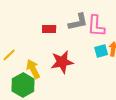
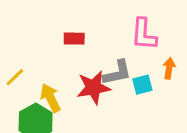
gray L-shape: (78, 22) -> (117, 73), moved
cyan square: (101, 51) -> (142, 85), moved

